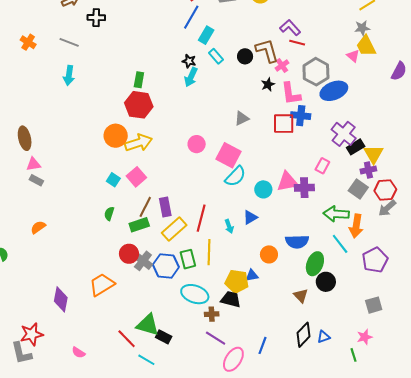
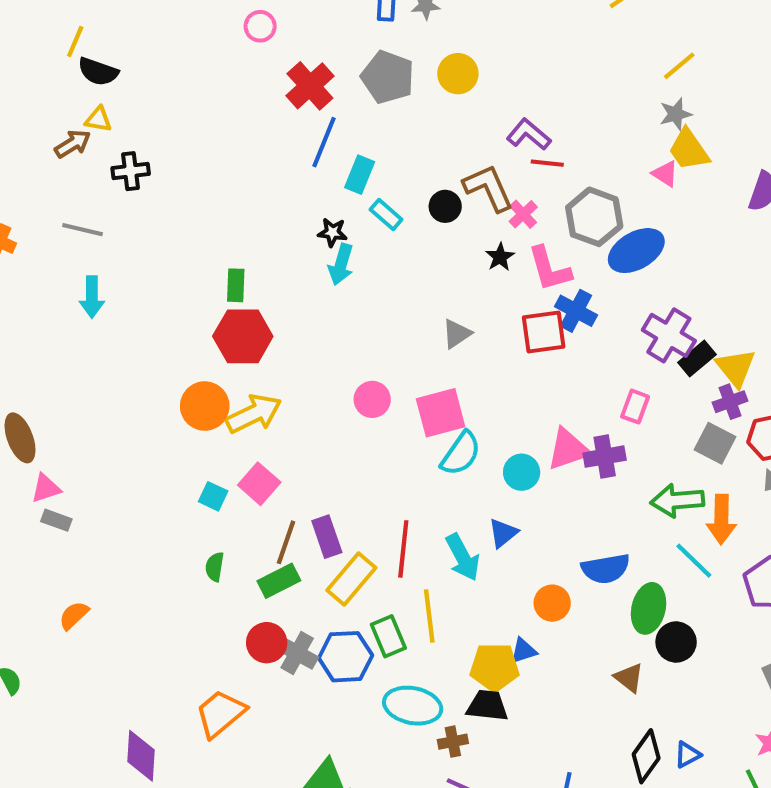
blue cross: (301, 116) -> (576, 311), turned 30
pink square: (228, 155) -> (441, 413), turned -35
cyan arrow: (229, 226) -> (463, 557), size x1.6

